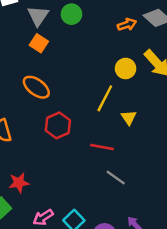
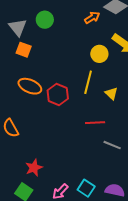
red hexagon: (58, 125) -> (58, 95), moved

